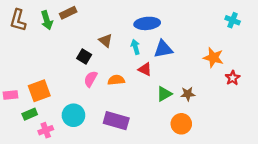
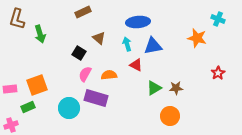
brown rectangle: (68, 13) -> (83, 12), moved
green arrow: (47, 20) -> (40, 34), moved
orange star: (213, 58) -> (197, 38), moved
purple rectangle: (116, 121) -> (96, 98), moved
pink cross: (46, 130) -> (11, 125), moved

